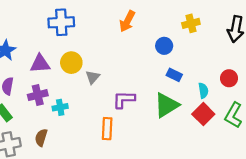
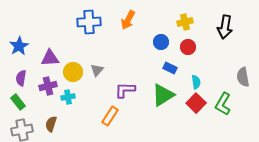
blue cross: (61, 22) -> (89, 22), moved
yellow circle: (71, 63) -> (73, 72), moved
red circle: (229, 78) -> (188, 47), moved
orange rectangle: (107, 129) -> (110, 116), turned 30

